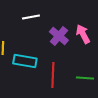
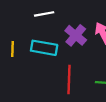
cyan rectangle: (25, 61) -> (44, 48), moved

